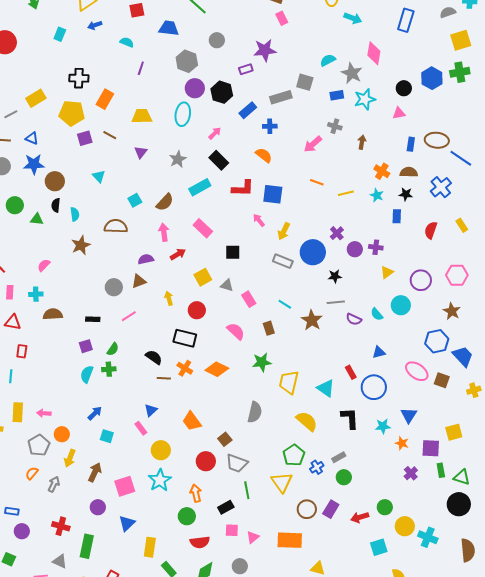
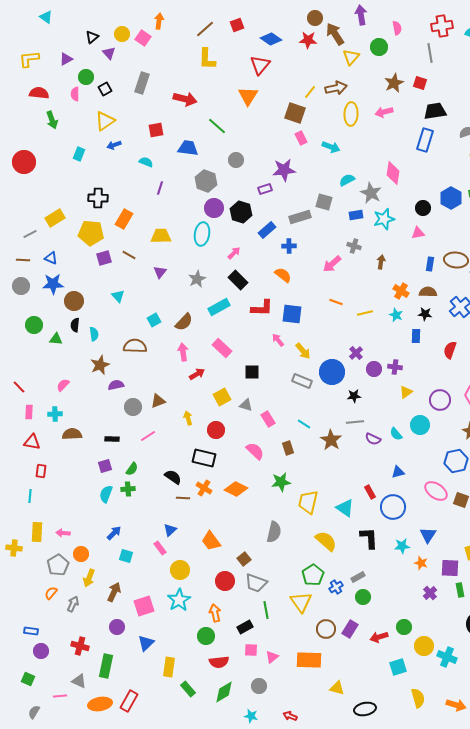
cyan arrow: (353, 18) -> (331, 147), moved
yellow arrow: (284, 231) -> (303, 351), turned -66
purple semicircle: (146, 259) -> (116, 385), moved

